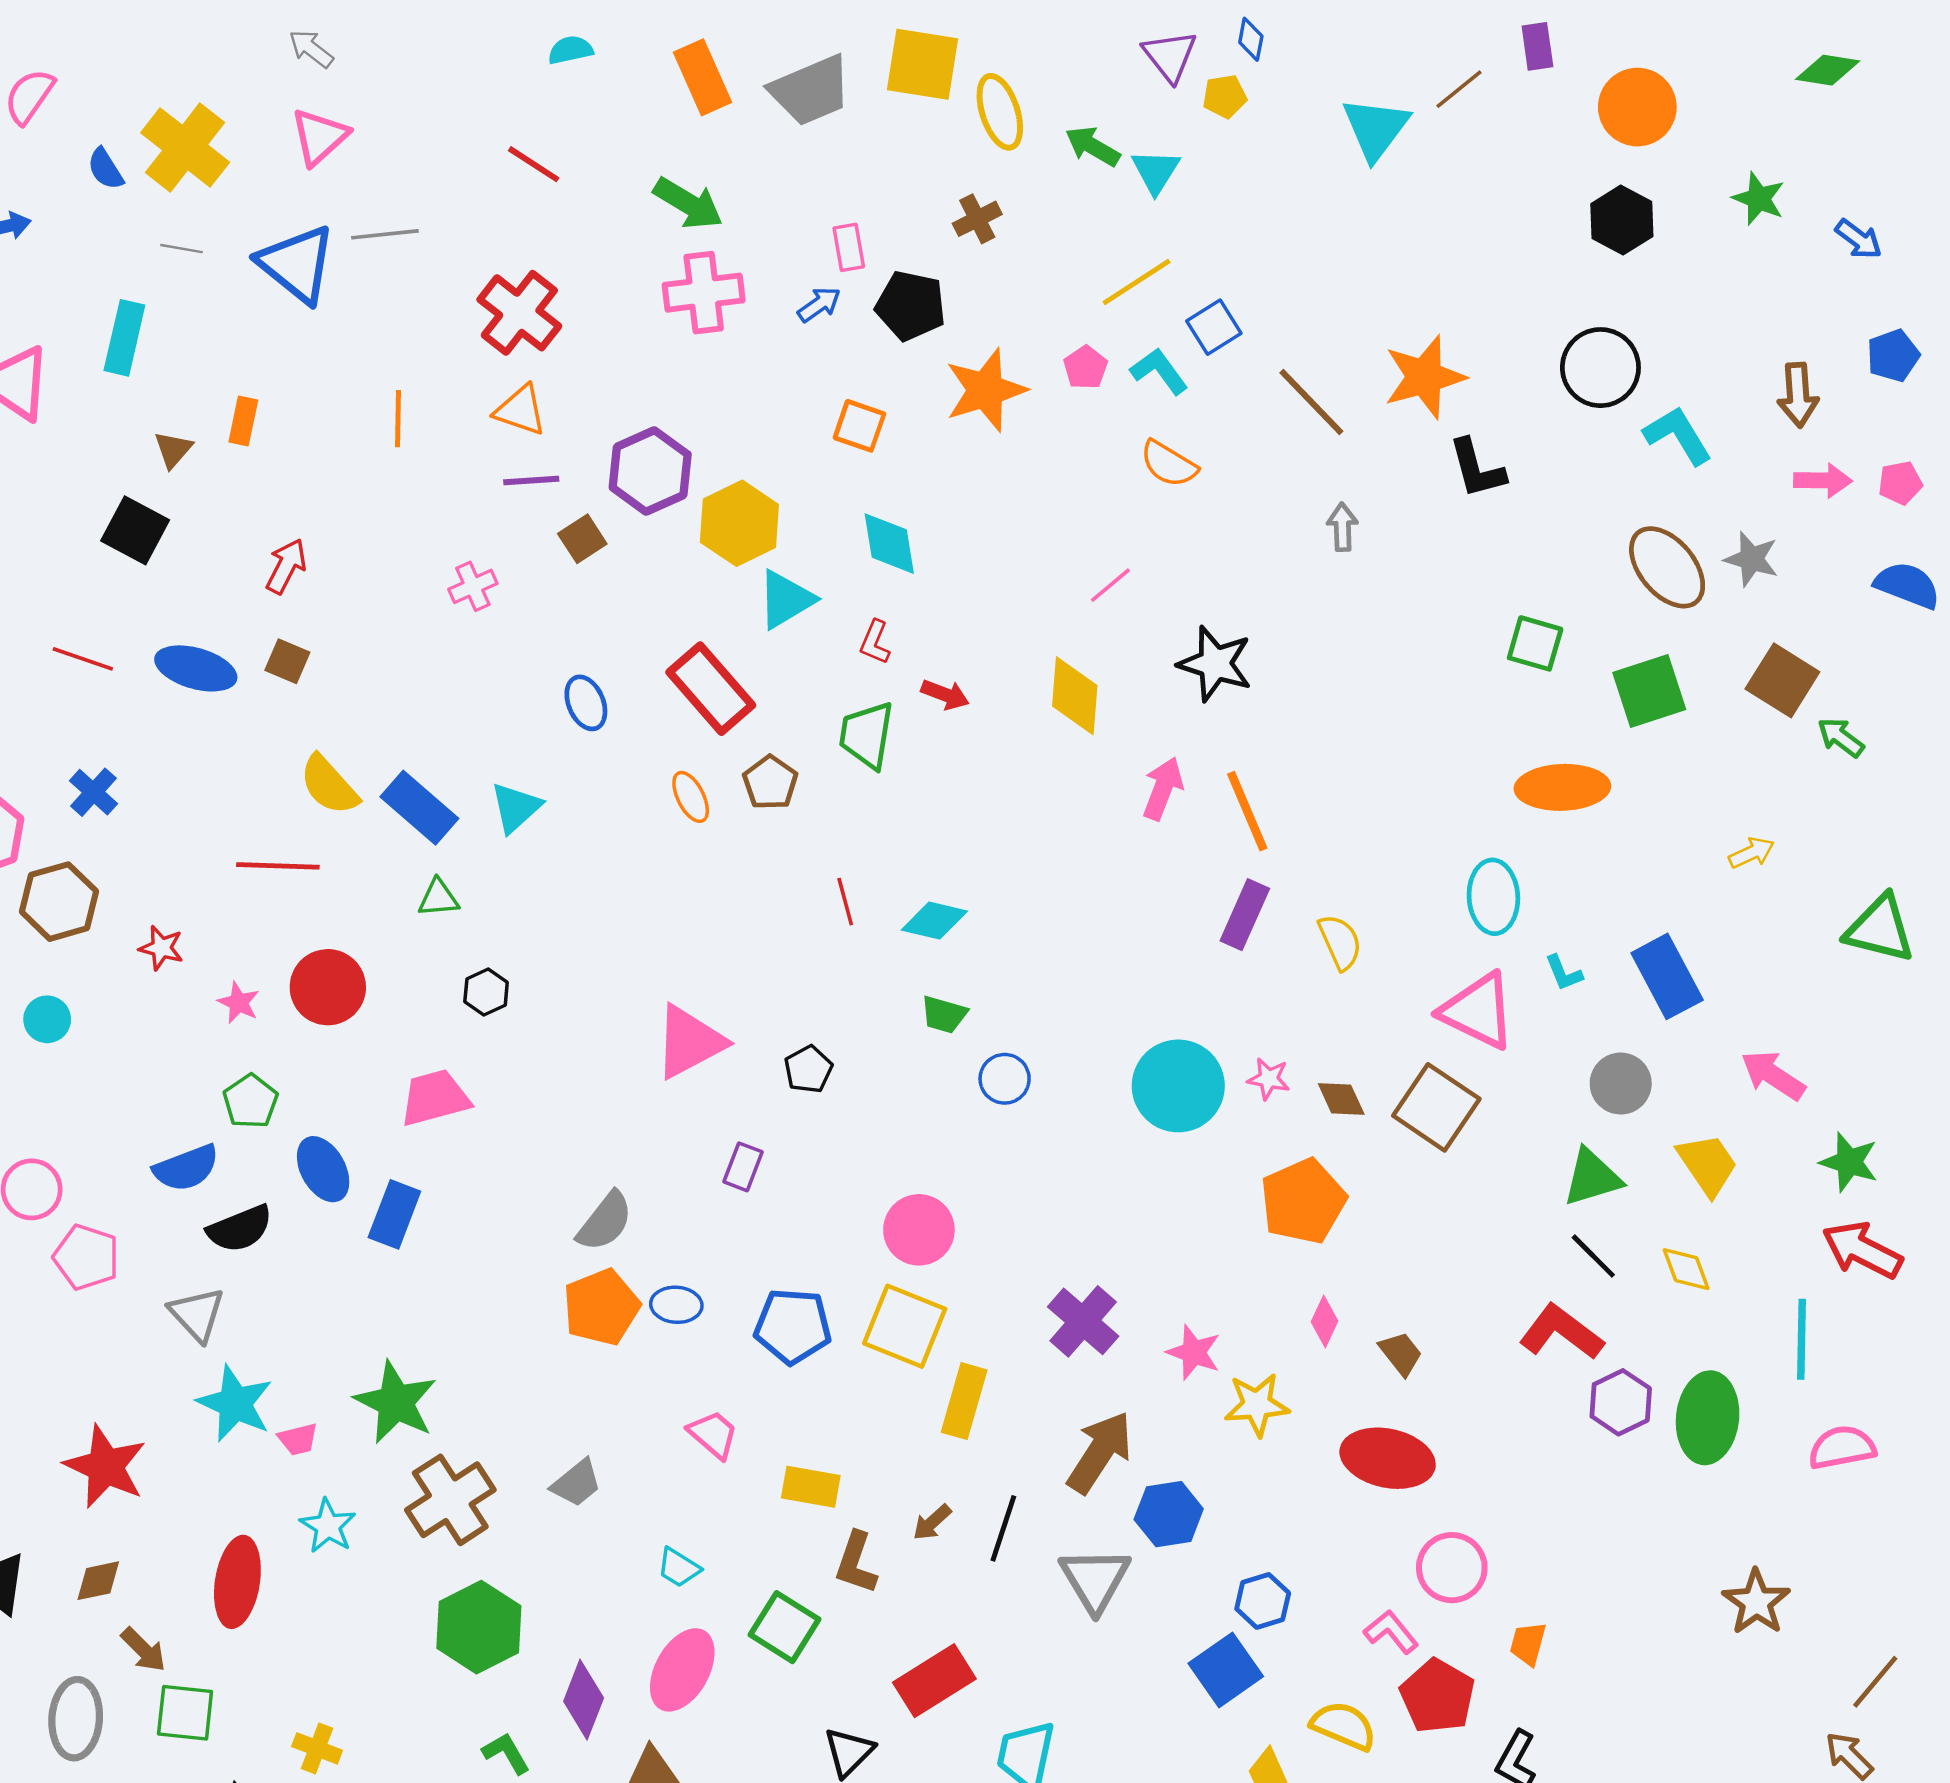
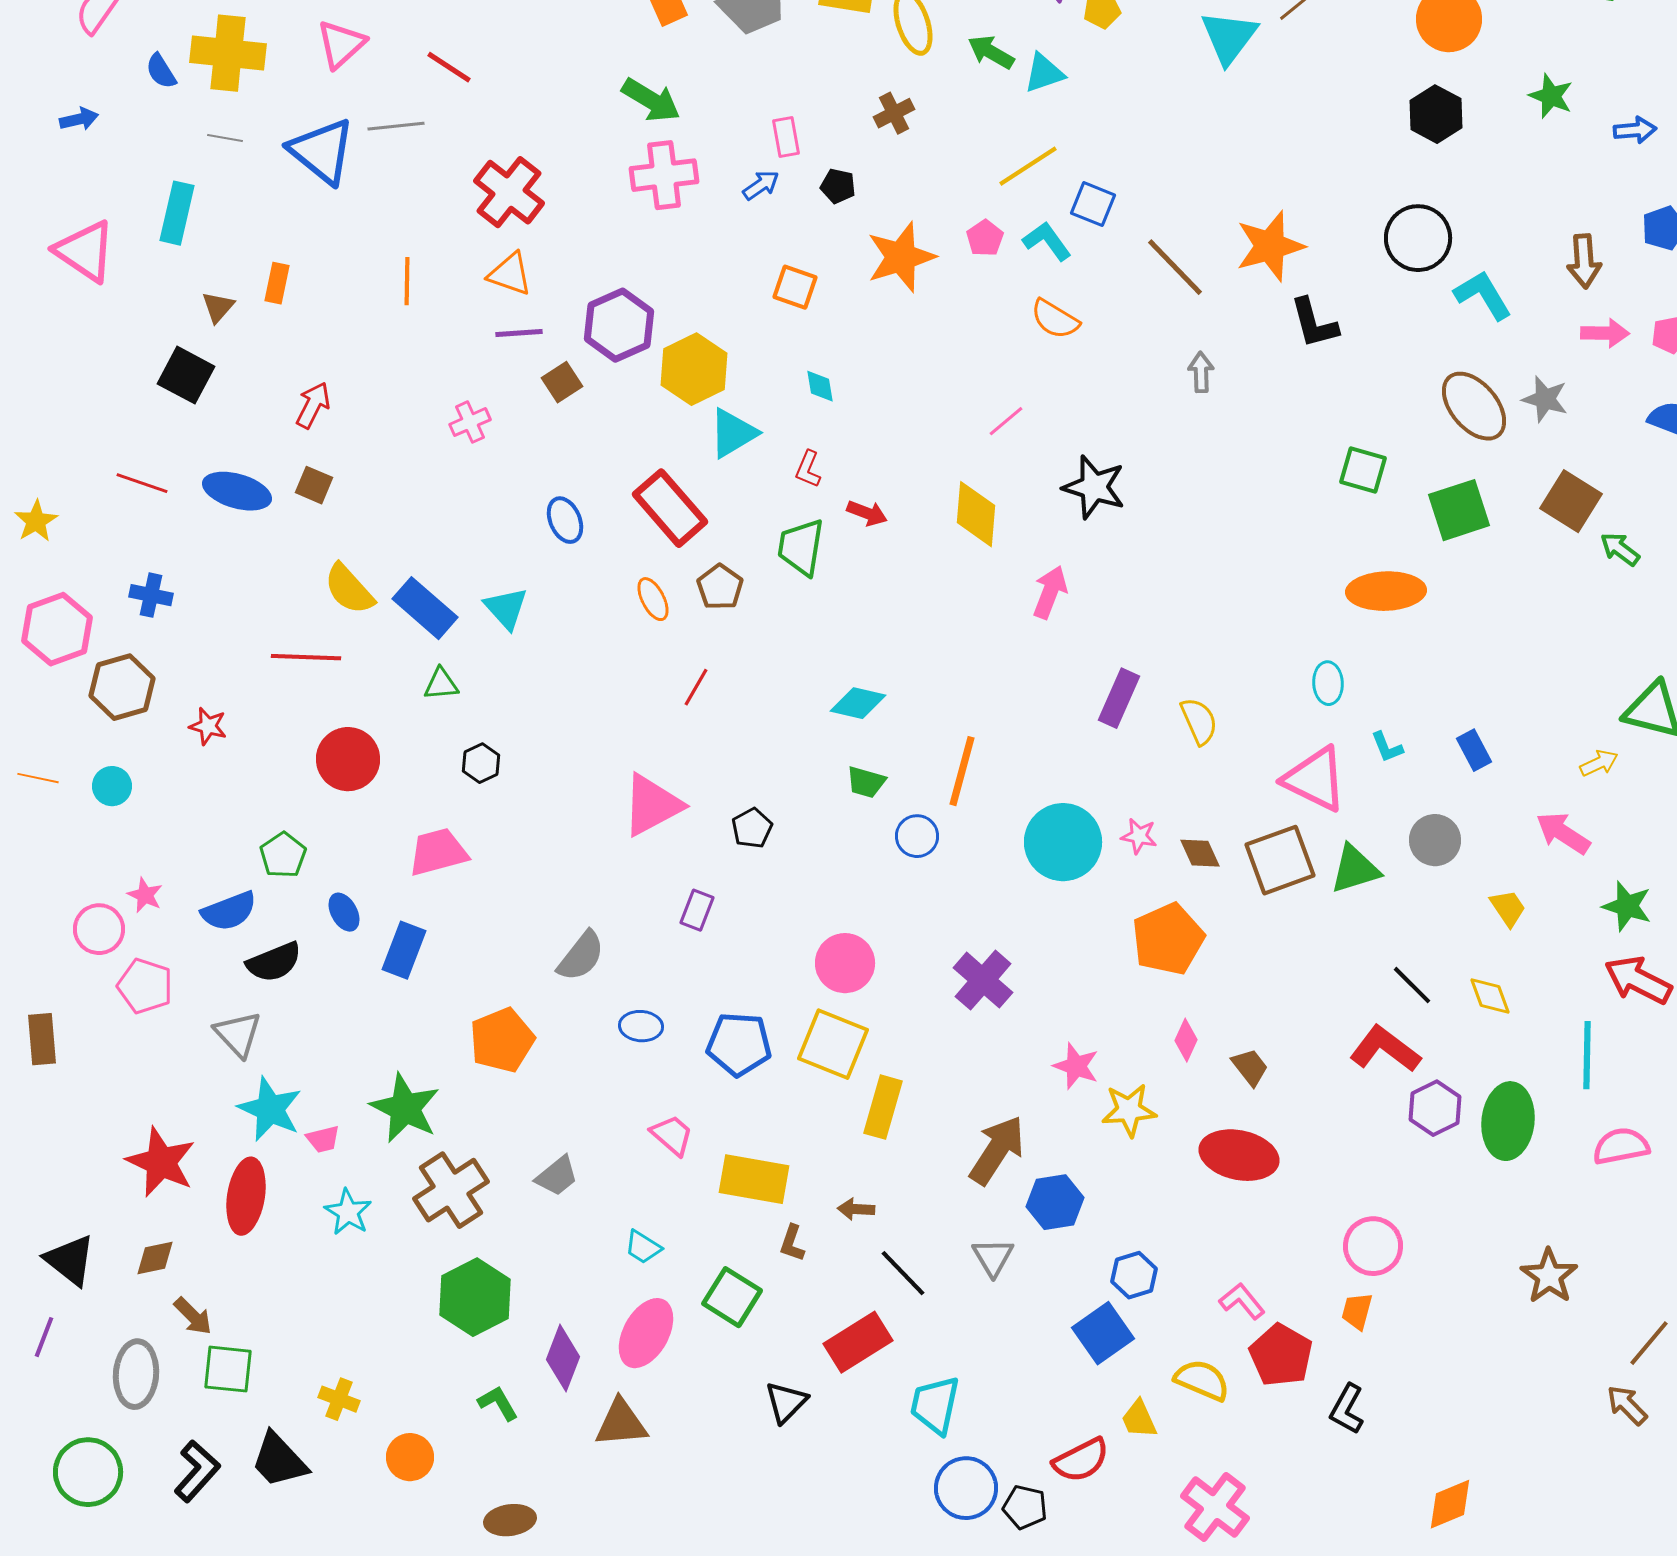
yellow cross: (185, 147) -> (228, 53), turned -32
red line: (534, 164) -> (449, 67), moved
cyan triangle: (1156, 171) -> (1044, 73), turned 39
blue arrow: (1859, 239) -> (1635, 130), turned -42
black pentagon: (911, 306) -> (838, 186), size x0.6
blue square: (1214, 327) -> (1093, 204), turned -36
cyan diamond: (889, 544) -> (820, 386), size x0.6
blue cross: (93, 792) -> (151, 595), turned -30
cyan triangle: (516, 808) -> (506, 608), turned -30
orange line: (1247, 811) -> (962, 771), moved, turned 38
yellow arrow: (1752, 853) -> (1599, 763), moved
cyan ellipse: (1493, 897) -> (1328, 683), size x0.7
red line: (845, 902) -> (696, 687), moved, turned 45
blue rectangle: (1667, 976) -> (1474, 750), size x0.6
pink star: (239, 1003) -> (145, 895), moved
brown square: (1436, 1107) -> (1280, 860), turned 36
yellow trapezoid: (1708, 1164) -> (1508, 908), size x0.7
blue ellipse: (323, 1169) -> (344, 912), size x0.7
green triangle: (1592, 1178) -> (1355, 869), moved
orange pentagon: (601, 1307) -> (502, 1040), moved
purple cross: (1083, 1321) -> (983, 980), moved
yellow rectangle: (811, 1487) -> (754, 1179), size x1.4
brown arrow: (932, 1522) -> (856, 1209), turned 45
black line: (1003, 1528) -> (903, 1273), moved, turned -62
brown L-shape: (856, 1563) -> (792, 1243), size x0.7
pink circle: (1452, 1568) -> (1373, 1246), moved
gray triangle: (1095, 1580) -> (993, 1257), size x0.7
red ellipse: (237, 1582) -> (246, 1196), moved

